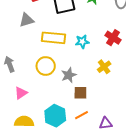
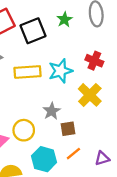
cyan star: (82, 42) -> (60, 71), size x1.5
yellow circle: (46, 66) -> (24, 130), moved
yellow cross: (104, 67) -> (90, 95), size x1.5

